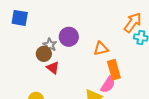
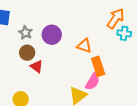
gray star: (50, 45) -> (25, 33), moved
orange triangle: (101, 49) -> (84, 46), turned 35

